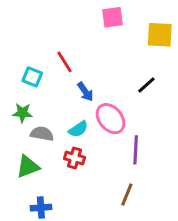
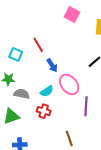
pink square: (112, 17) -> (72, 14), turned 35
brown line: (127, 194) -> (69, 138), moved, turned -42

